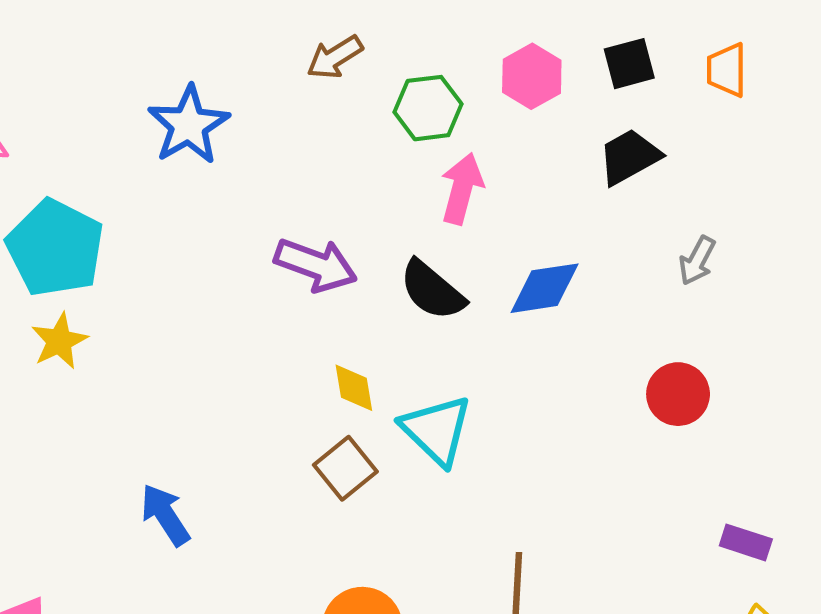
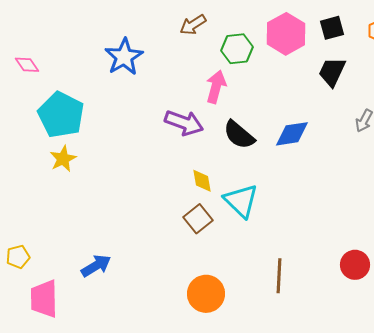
pink hexagon: (532, 76) -> (286, 34), size x1.4
black trapezoid: (629, 157) -> (332, 72), turned -36
pink arrow: (462, 189) -> (216, 87), moved
red circle: (678, 394) -> (355, 265), moved
blue arrow: (165, 515) -> (96, 266), moved, turned 92

